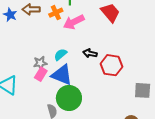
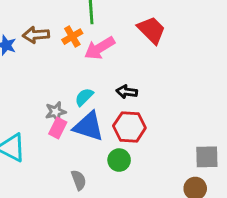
red hexagon: (112, 65) -> (129, 127), moved
gray square: (143, 90) -> (207, 157), moved
green circle: (69, 98) -> (119, 160), moved, size x0.6

